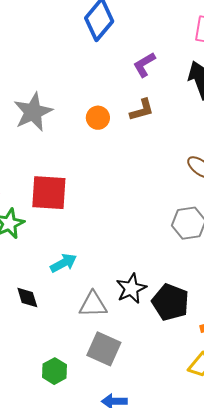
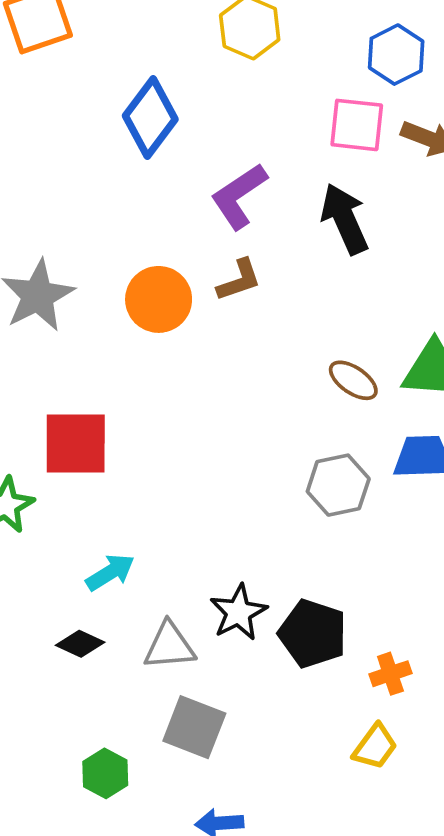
purple L-shape: (144, 65) -> (239, 196), size x1.4
orange circle: (98, 118) -> (159, 299), size x1.5
black diamond: (27, 298) -> (80, 644), moved, turned -45

